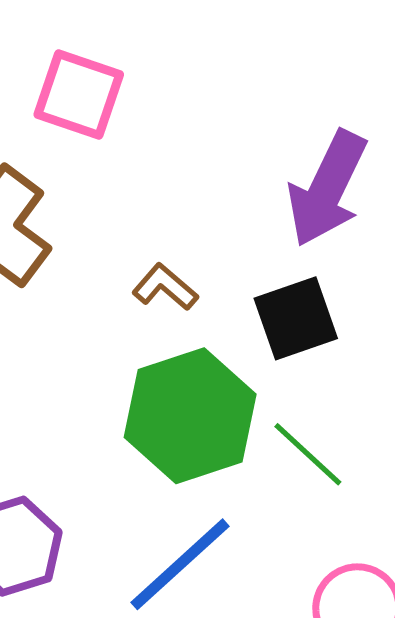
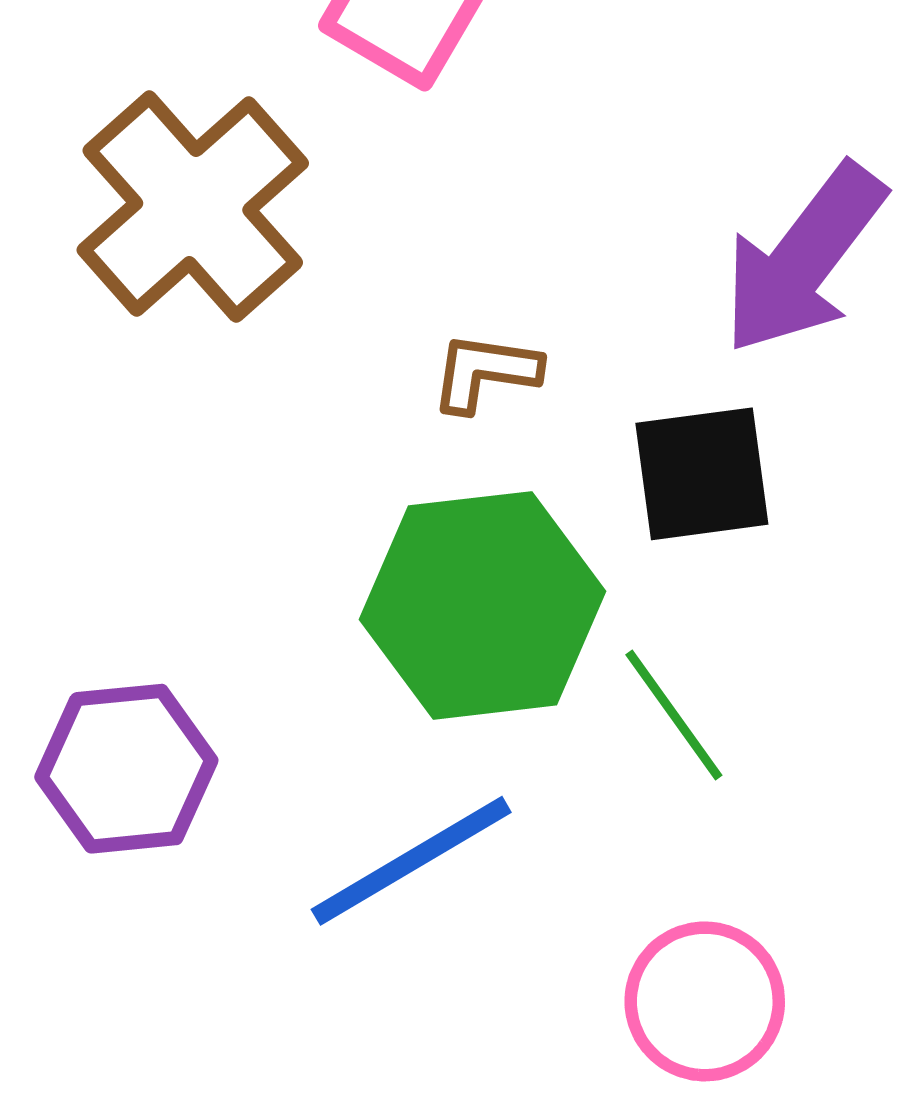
brown L-shape: (165, 287) -> (485, 372), turned -44

